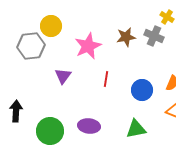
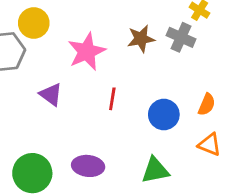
purple triangle: (63, 76) -> (51, 94), turned -30

